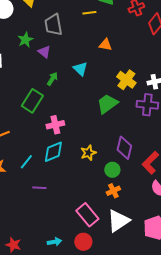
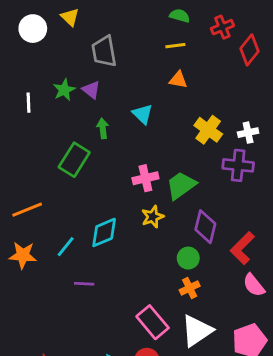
yellow line: (89, 13) -> (175, 46), moved
green star: (25, 40) -> (64, 90), moved
green arrow: (52, 79) -> (103, 128), turned -40
green trapezoid: (107, 104) -> (181, 185), moved
pink cross: (55, 125) -> (145, 178), moved
yellow star: (88, 153) -> (153, 217), moved

